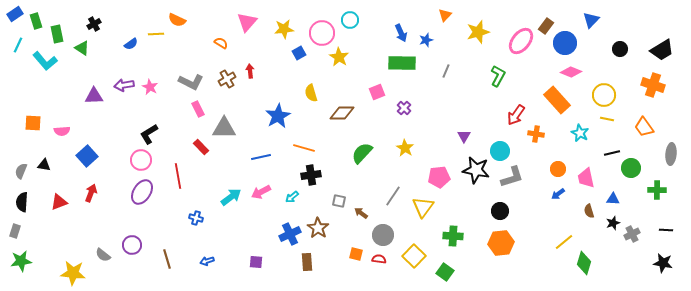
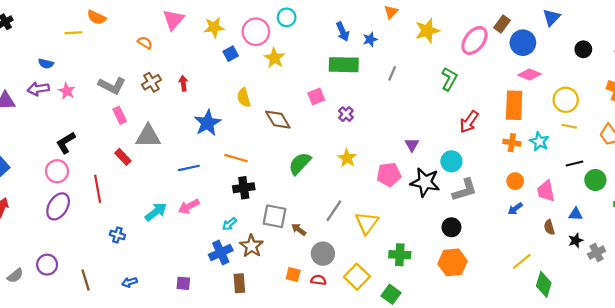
blue semicircle: (131, 44) -> (46, 64), moved, turned 48
red arrow: (250, 71) -> (183, 83), moved
orange rectangle: (557, 100) -> (514, 105), turned 44
brown diamond: (342, 113) -> (278, 120), turned 60
orange cross: (536, 134) -> (512, 143), moved
pink pentagon: (439, 177) -> (389, 175), moved
cyan arrow: (292, 197) -> (229, 224), moved
gray square: (339, 201) -> (275, 216), size x1.6
gray semicircle: (103, 255) -> (15, 276), turned -77

